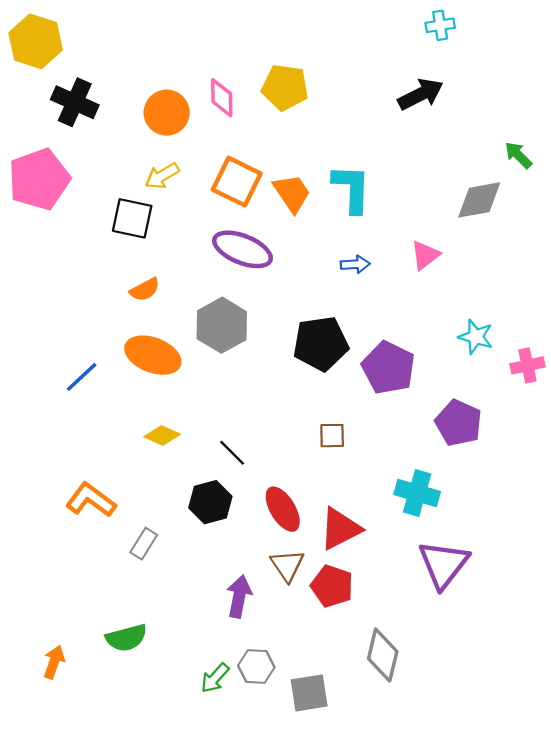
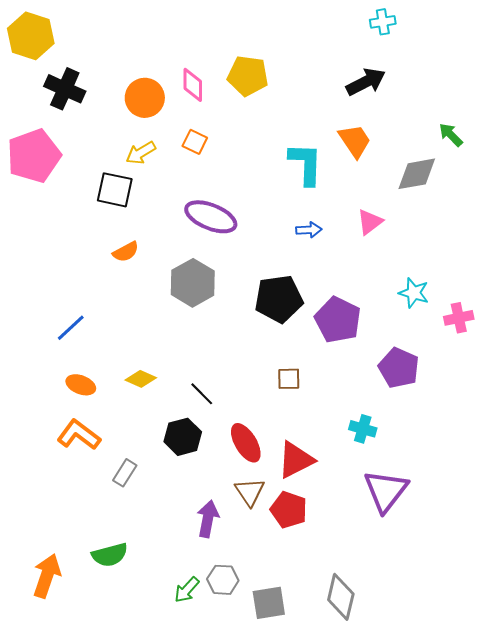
orange square: (237, 182) -> (195, 142), moved, size x0.6
orange trapezoid: (292, 193) -> (355, 141), moved
orange ellipse: (153, 355) -> (81, 385), moved, size x0.6
cyan cross: (417, 493) -> (363, 429), size x0.7
gray diamond: (383, 655) -> (341, 597), moved
orange arrow: (54, 662) -> (47, 576), size x1.5

